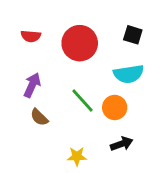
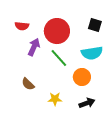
purple arrow: (32, 85) -> (34, 47), moved
green line: (82, 100) -> (59, 58), moved
yellow star: (77, 156) -> (55, 99), moved

